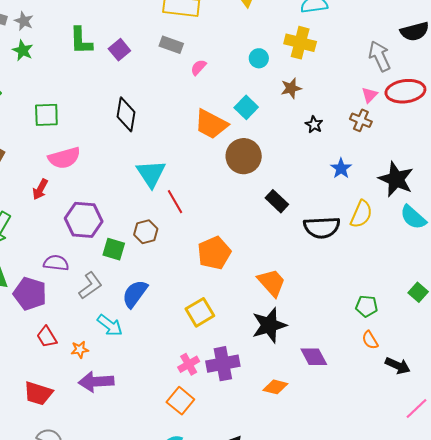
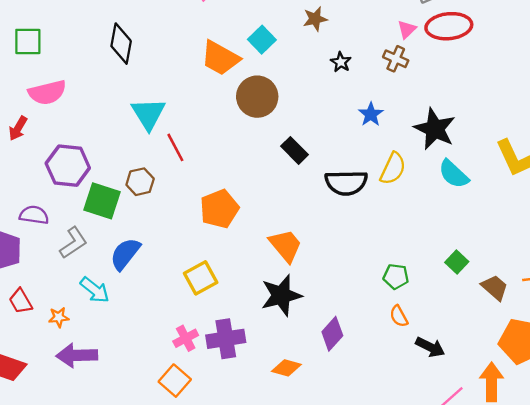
green square: (114, 249) -> (102, 201), size x1.4
purple diamond: (314, 357) -> (332, 334), turned 68

